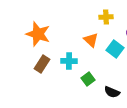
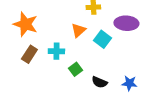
orange triangle: (91, 40) -> (78, 30), turned 35

